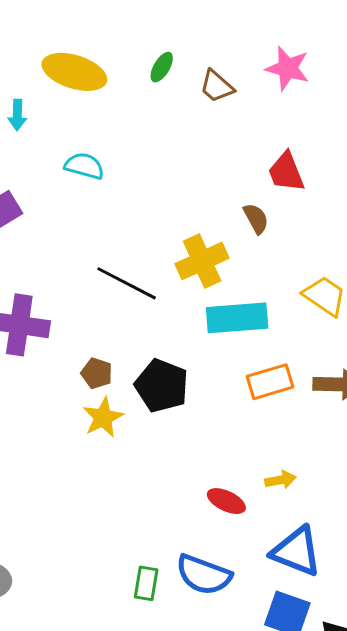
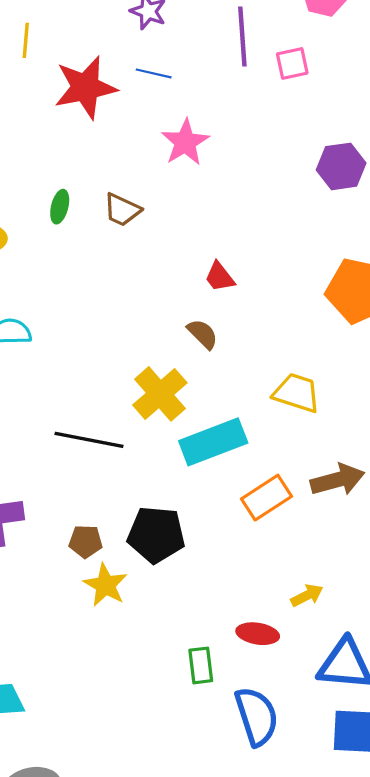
pink star: (288, 68) -> (185, 142), moved, turned -30
red trapezoid: (286, 172) -> (220, 277), size x0.7
blue semicircle: (204, 575) -> (257, 716), turned -112
green rectangle: (146, 583) -> (201, 665), moved

